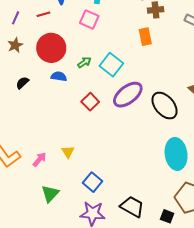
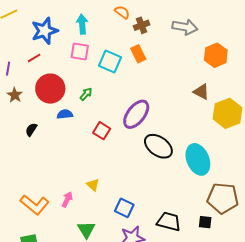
cyan square: (111, 65) -> (110, 62), moved
black ellipse: (165, 106) -> (158, 146), moved

